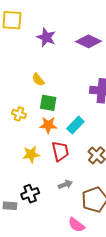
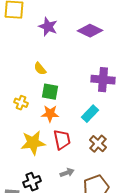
cyan rectangle: (75, 125) -> (90, 114), moved
yellow star: (31, 154) -> (33, 143), size x1.4

